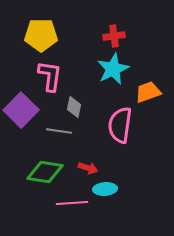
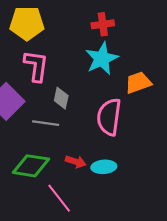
cyan ellipse: (105, 189) -> (104, 167), moved
pink line: (72, 203) -> (59, 198), turned 56

